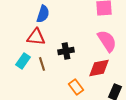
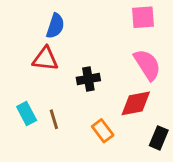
cyan rectangle: (23, 61) -> (27, 113), moved, turned -63
brown line: (42, 64) -> (54, 119), moved

